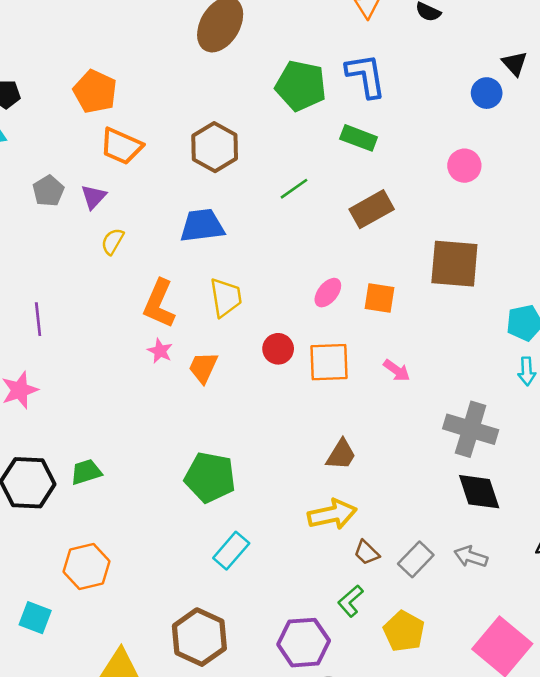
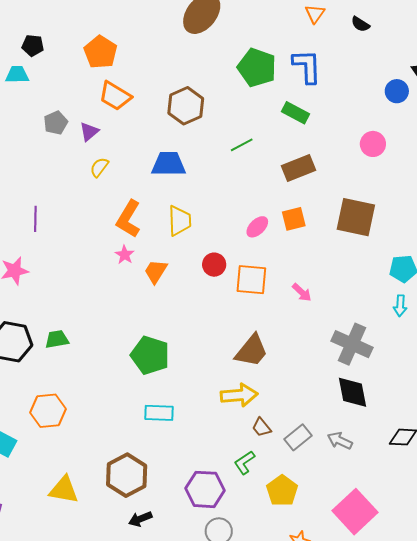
orange square: (379, 298) -> (294, 219), moved, turned -30
brown trapezoid: (341, 455) -> (252, 351), size x1.4
cyan rectangle: (231, 551) -> (159, 413), turned 44

